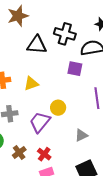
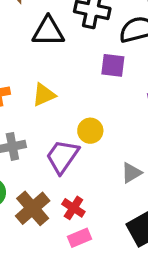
brown cross: (19, 153) -> (33, 208), size x1.5

